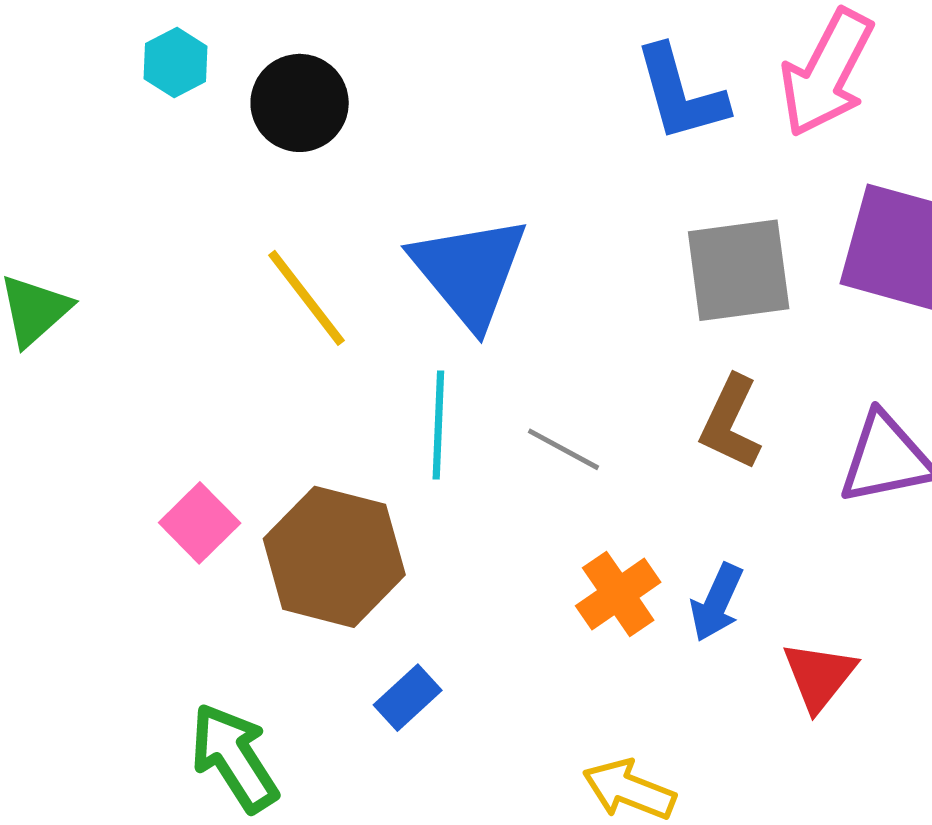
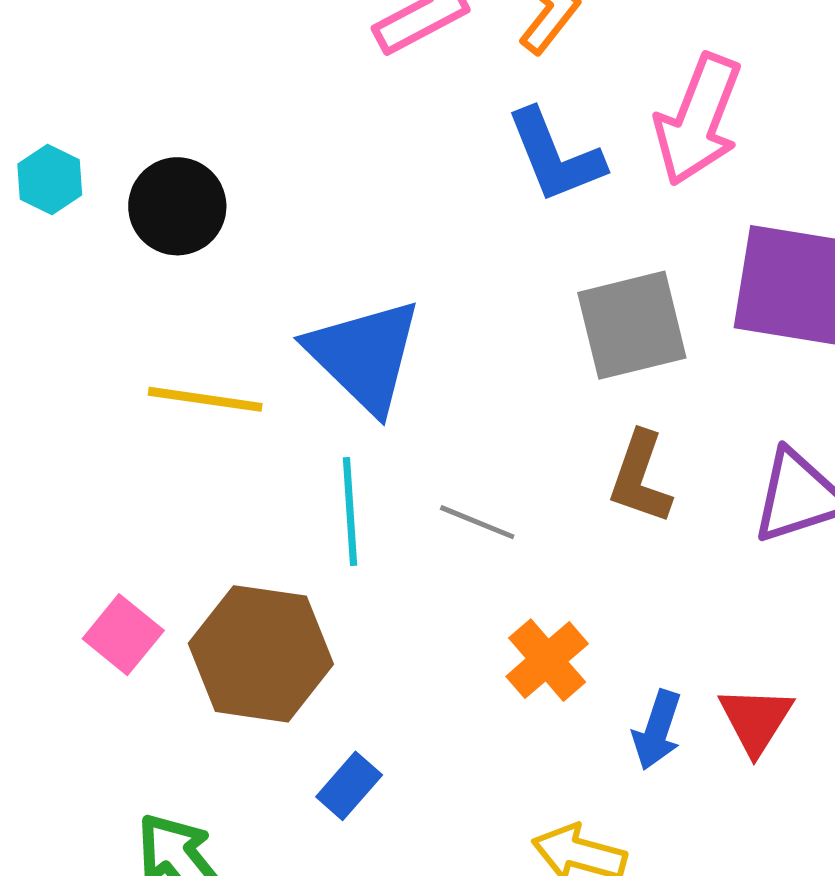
yellow line: (306, 298) -> (205, 399), turned -38
blue arrow: (717, 603) -> (657, 730), moved

